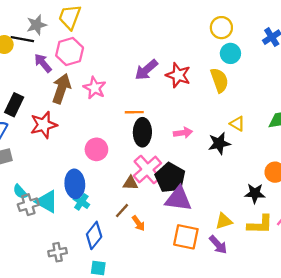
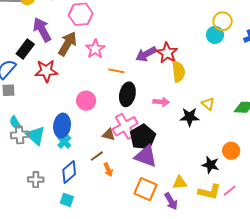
yellow circle: (221, 28) -> (223, 21), moved
cyan circle: (230, 53) -> (215, 35), moved
purple arrow: (43, 63) -> (42, 30), moved, size x1.4
purple arrow: (146, 70) -> (146, 54), moved
yellow semicircle: (219, 80) -> (178, 71), moved
orange line: (134, 112) -> (116, 71), moved

